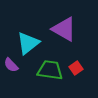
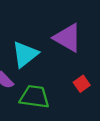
green trapezoid: (50, 70) -> (34, 97), moved

